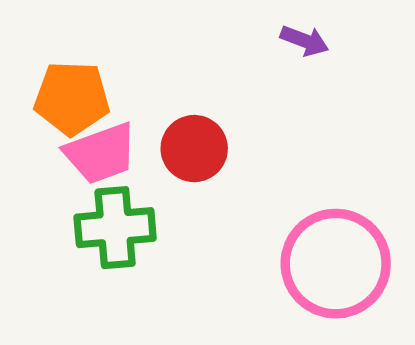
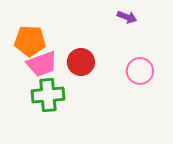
pink circle: (336, 264) -> (140, 71), moved, size x0.6

